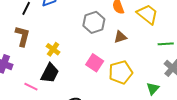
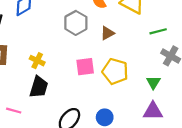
pink square: (95, 63) -> (85, 67), turned -30
yellow pentagon: (121, 72) -> (115, 71), turned -30
pink line: (31, 87) -> (14, 111), moved

